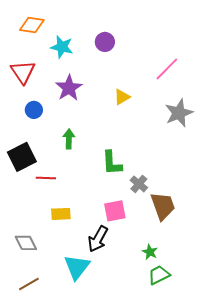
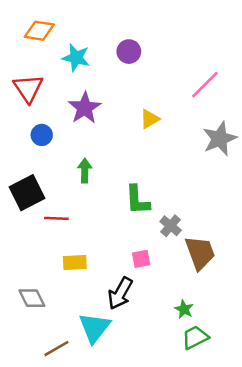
pink square: (115, 211) -> (141, 259), size x0.7
brown line: (29, 284) -> (56, 348), moved

